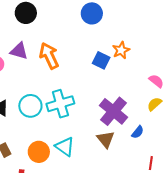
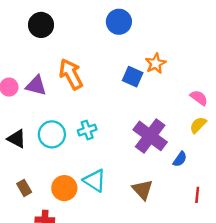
purple triangle: (19, 51) -> (36, 86), moved
cyan cross: (60, 104) -> (87, 130), size x0.6
brown triangle: (106, 139) -> (143, 190), moved

